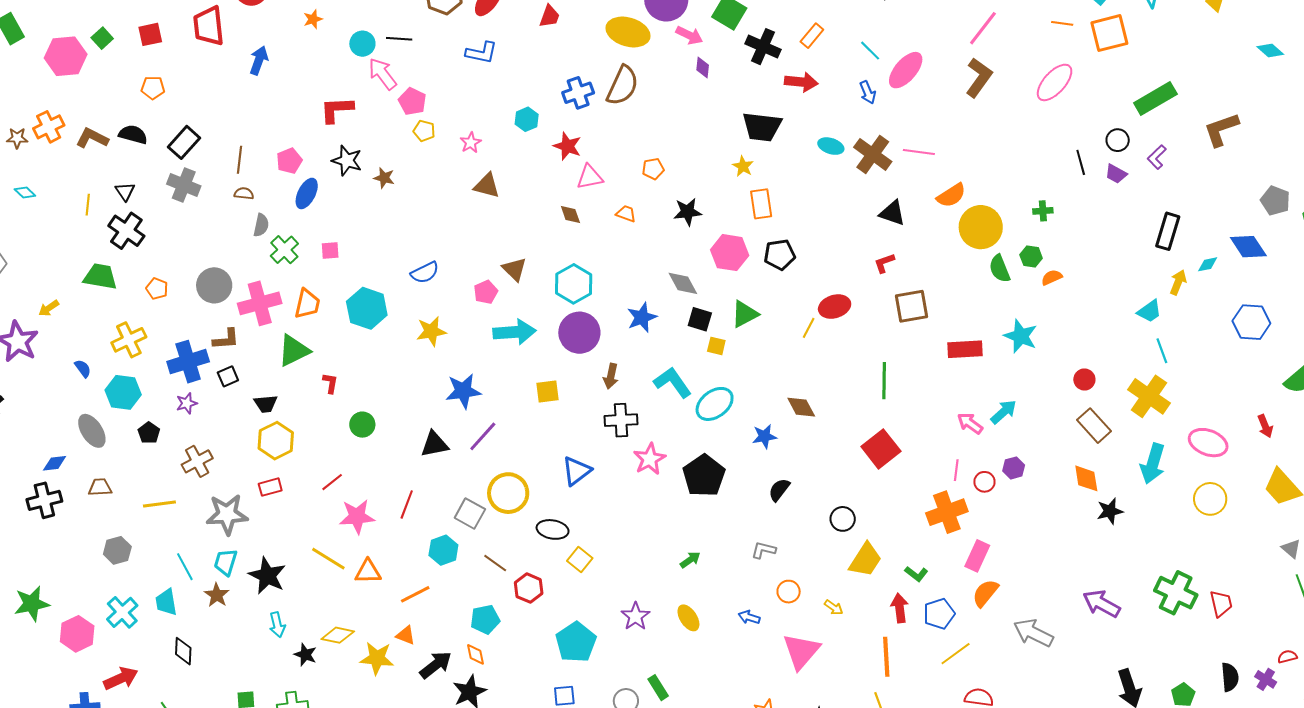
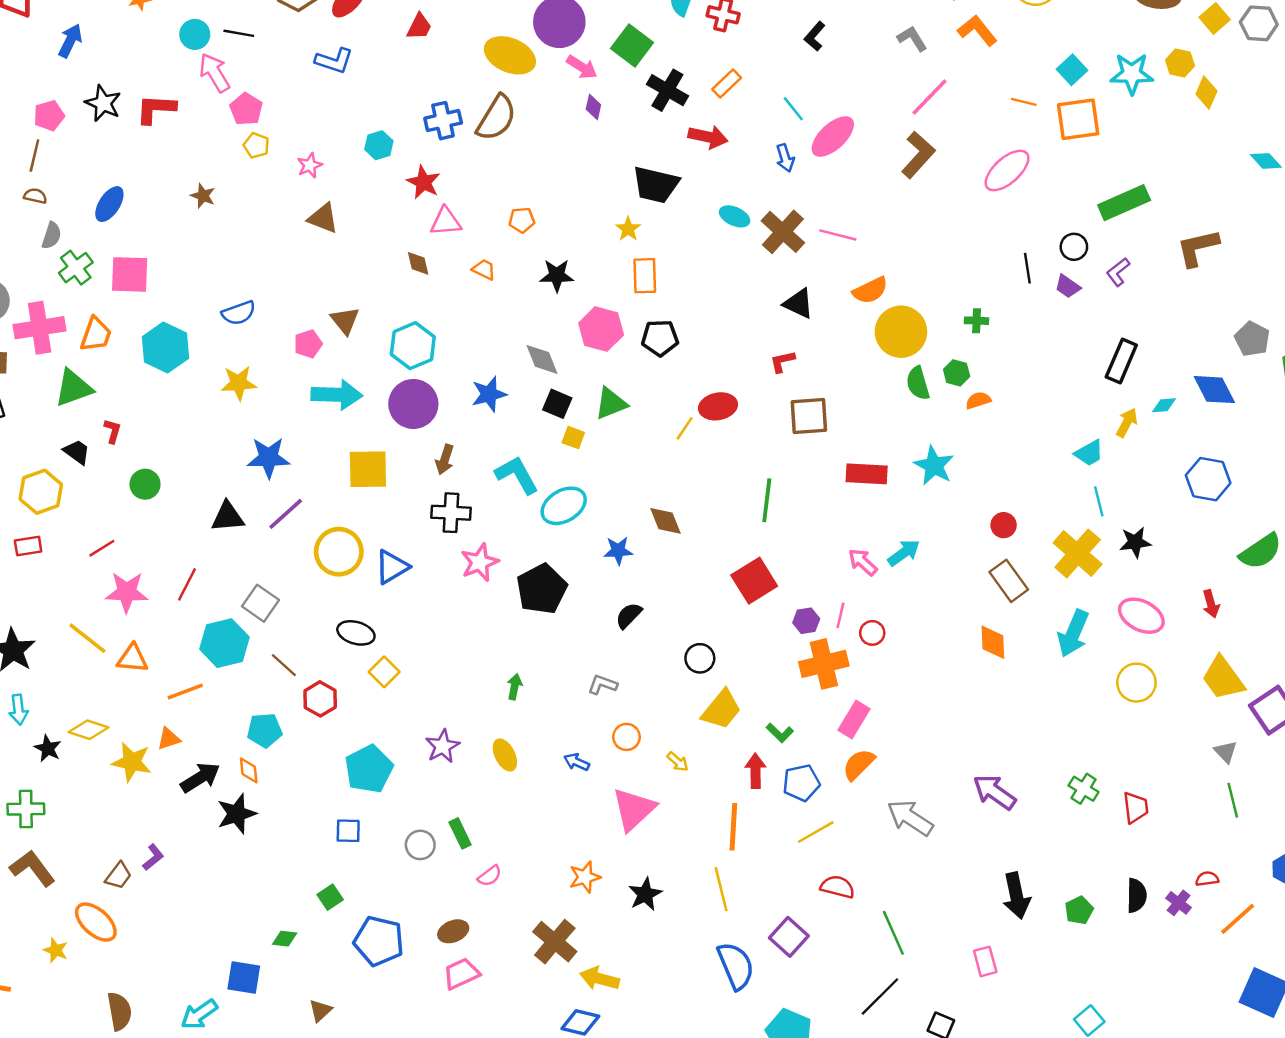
pink pentagon: (289, 161) -> (49, 116), moved
black star: (347, 161) -> (103, 103), moved
pink square: (330, 250) -> (130, 274), size x1.8
yellow square: (547, 392) -> (368, 469), size x1.5
black trapezoid: (266, 404) -> (77, 452), moved, turned -145
purple hexagon: (1014, 468) -> (806, 621), moved
yellow circle: (508, 493) -> (339, 552), moved
black star: (1110, 511) -> (1135, 542), moved
cyan hexagon: (443, 550) -> (224, 643), size x1.4
green arrow: (690, 560) -> (515, 687), turned -50
green cross: (1176, 593) -> (1084, 789), size x0.6
orange triangle: (406, 635) -> (169, 739), turned -45

